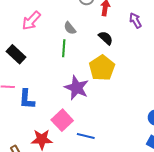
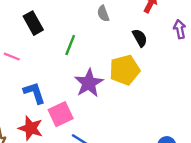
green line: (64, 48) -> (70, 45), moved
blue L-shape: (27, 99) -> (34, 93), moved, turned 140

